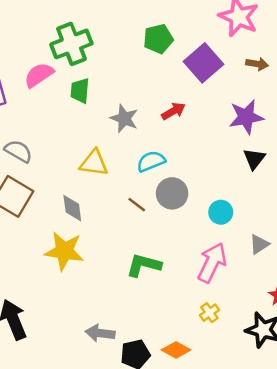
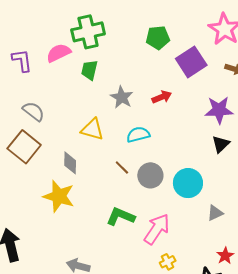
gray circle: (172, 193) -> (150, 175), moved
cyan circle: (221, 212) -> (188, 183), size x1.5
pink arrow: (212, 263) -> (157, 229), moved

